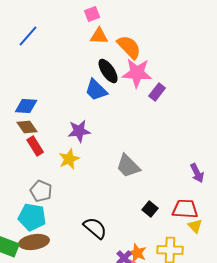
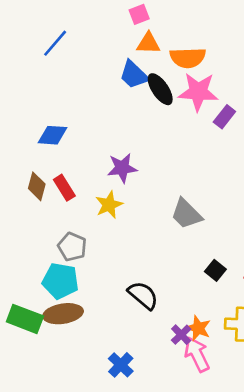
orange semicircle: (129, 47) -> (188, 58), turned 132
blue trapezoid: (96, 90) -> (134, 75), moved
brown diamond: (27, 127) -> (37, 186), moved, turned 50

